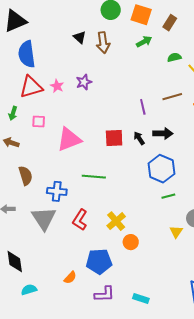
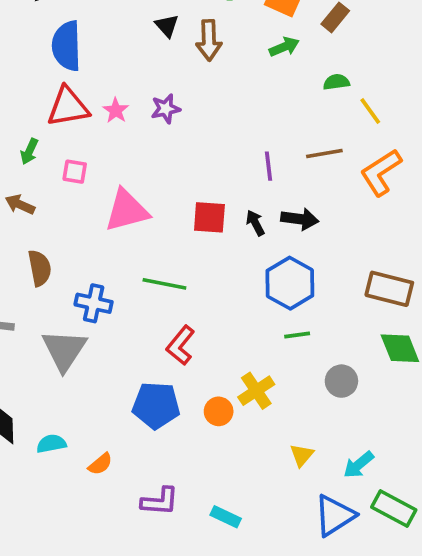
red L-shape: (80, 220) -> (181, 345), moved
yellow cross: (116, 221) -> (256, 391), moved
yellow triangle: (176, 232) -> (302, 455), moved
blue pentagon: (99, 261) -> (156, 405), moved
cyan semicircle: (29, 290) -> (51, 444), moved

